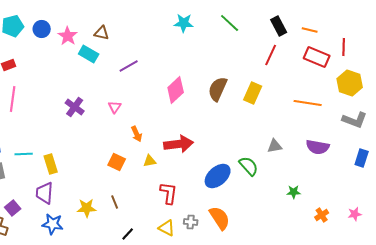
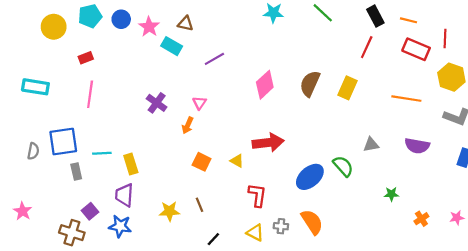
orange arrow: (137, 134) -> (188, 125), moved, turned 49
yellow triangle: (150, 161) -> (237, 161), turned 40
blue star: (53, 224) -> (120, 226), moved

